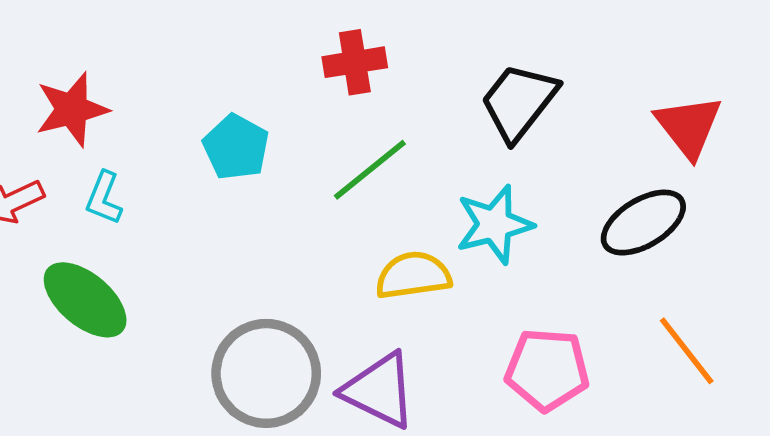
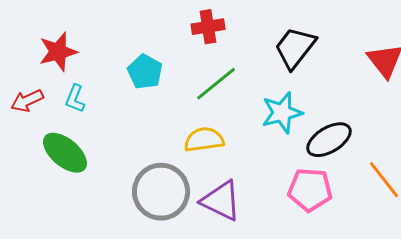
black ellipse: (643, 223) -> (329, 140), moved
yellow semicircle: (413, 275) -> (204, 140), moved

